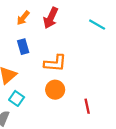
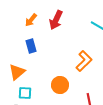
orange L-shape: (55, 63) -> (84, 61), moved, turned -50
cyan square: (17, 98) -> (25, 93), turned -32

